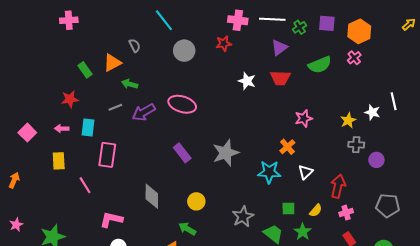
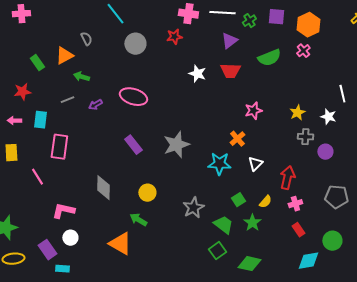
purple arrow: (144, 112) -> (95, 105), size x0.6
white star: (372, 112) -> (328, 117), moved
green square: (288, 208) -> (238, 200), turned -32

